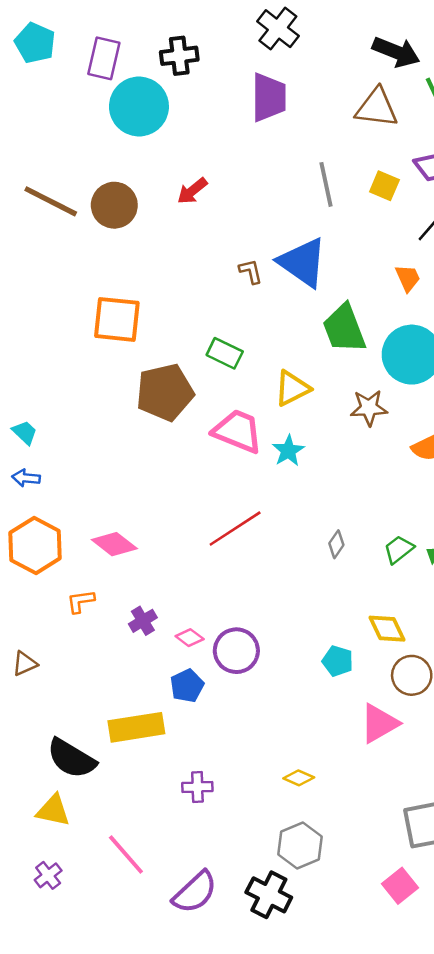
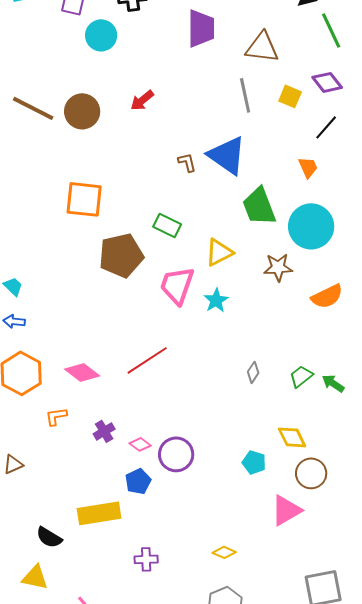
cyan circle: (139, 106) -> (101, 35), size x0.7
brown triangle: (377, 108) -> (262, 47), moved
pink trapezoid: (238, 431) -> (177, 285), turned -93
red line: (235, 529) -> (147, 360), moved
black semicircle: (71, 758) -> (49, 537), size x0.7

